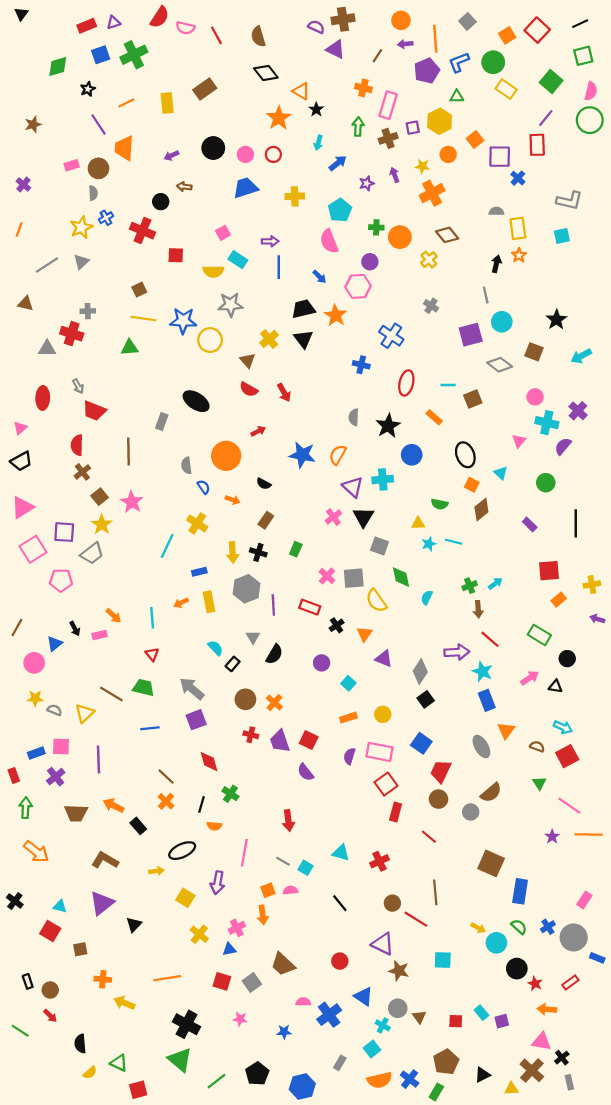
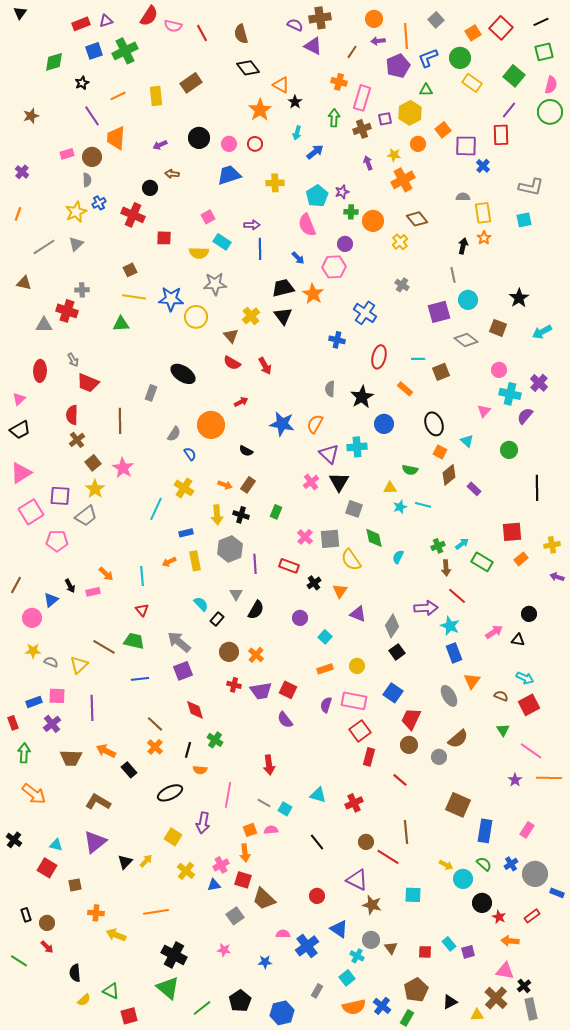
purple star: (367, 183) -> (342, 192), moved
gray semicircle: (186, 466) -> (174, 434), turned -140
orange arrow: (233, 500) -> (225, 485), moved
purple rectangle: (530, 525) -> (474, 489), moved
green rectangle: (539, 635) -> (482, 562), moved
purple trapezoid: (280, 741) -> (261, 691), turned -80
yellow arrow: (156, 871) -> (146, 861), moved, turned -40
pink rectangle: (584, 900) -> (527, 830), moved
red square: (222, 981) -> (243, 880), moved
gray rectangle: (569, 1082) -> (531, 1009), size x1.5

